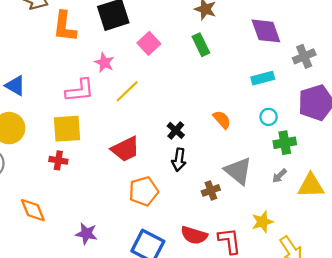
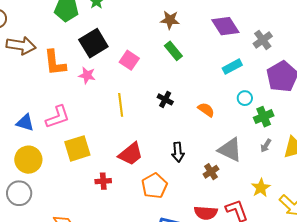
pink star: (104, 63) -> (87, 75), moved
pink L-shape: (80, 90) -> (58, 117), moved
yellow line: (127, 91) -> (121, 105), turned -40
black cross: (176, 130) -> (165, 99), moved
red cross: (58, 160) -> (103, 181), moved

